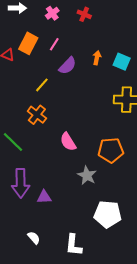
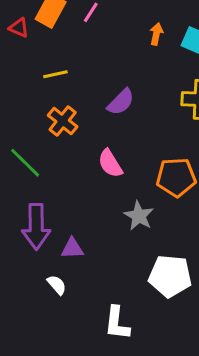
purple semicircle: (68, 66) -> (121, 102), moved
yellow line: (42, 85) -> (55, 74), moved, turned 35
white semicircle: (34, 238) -> (57, 285), moved

